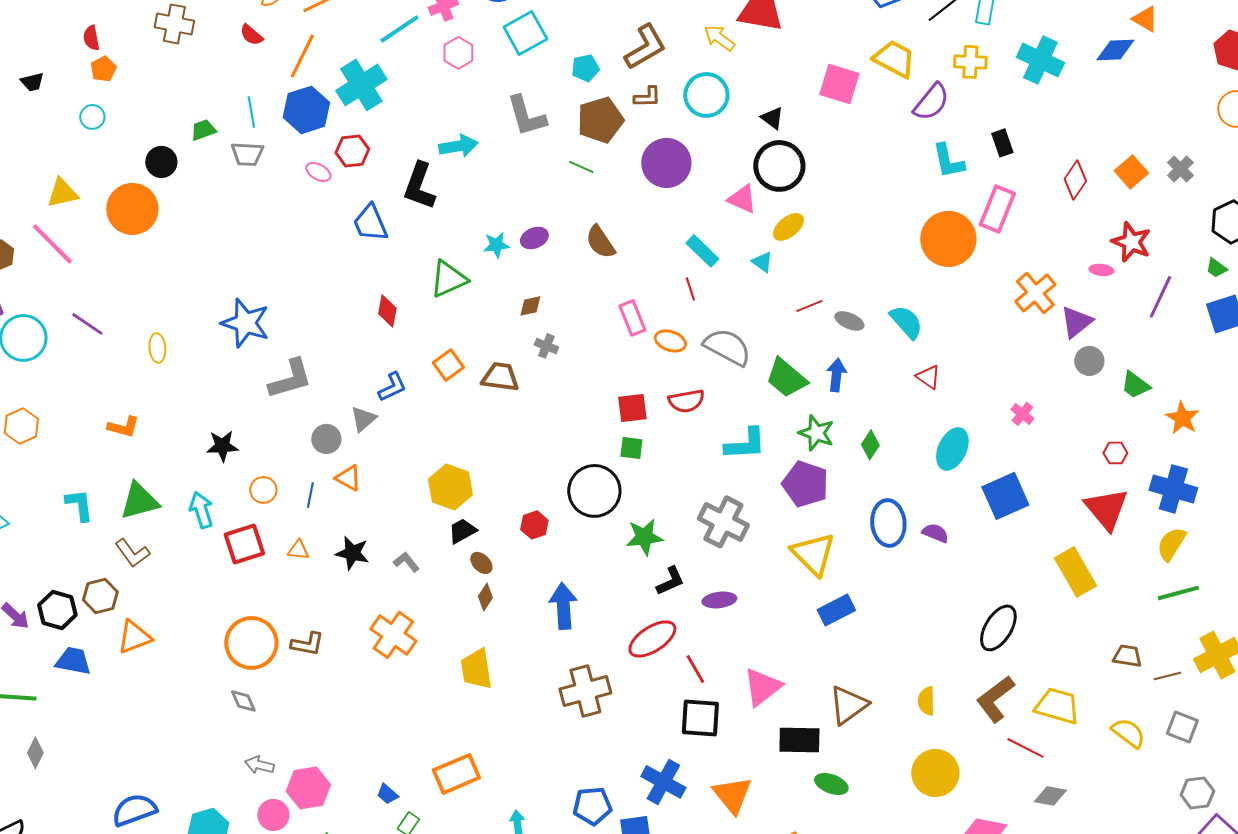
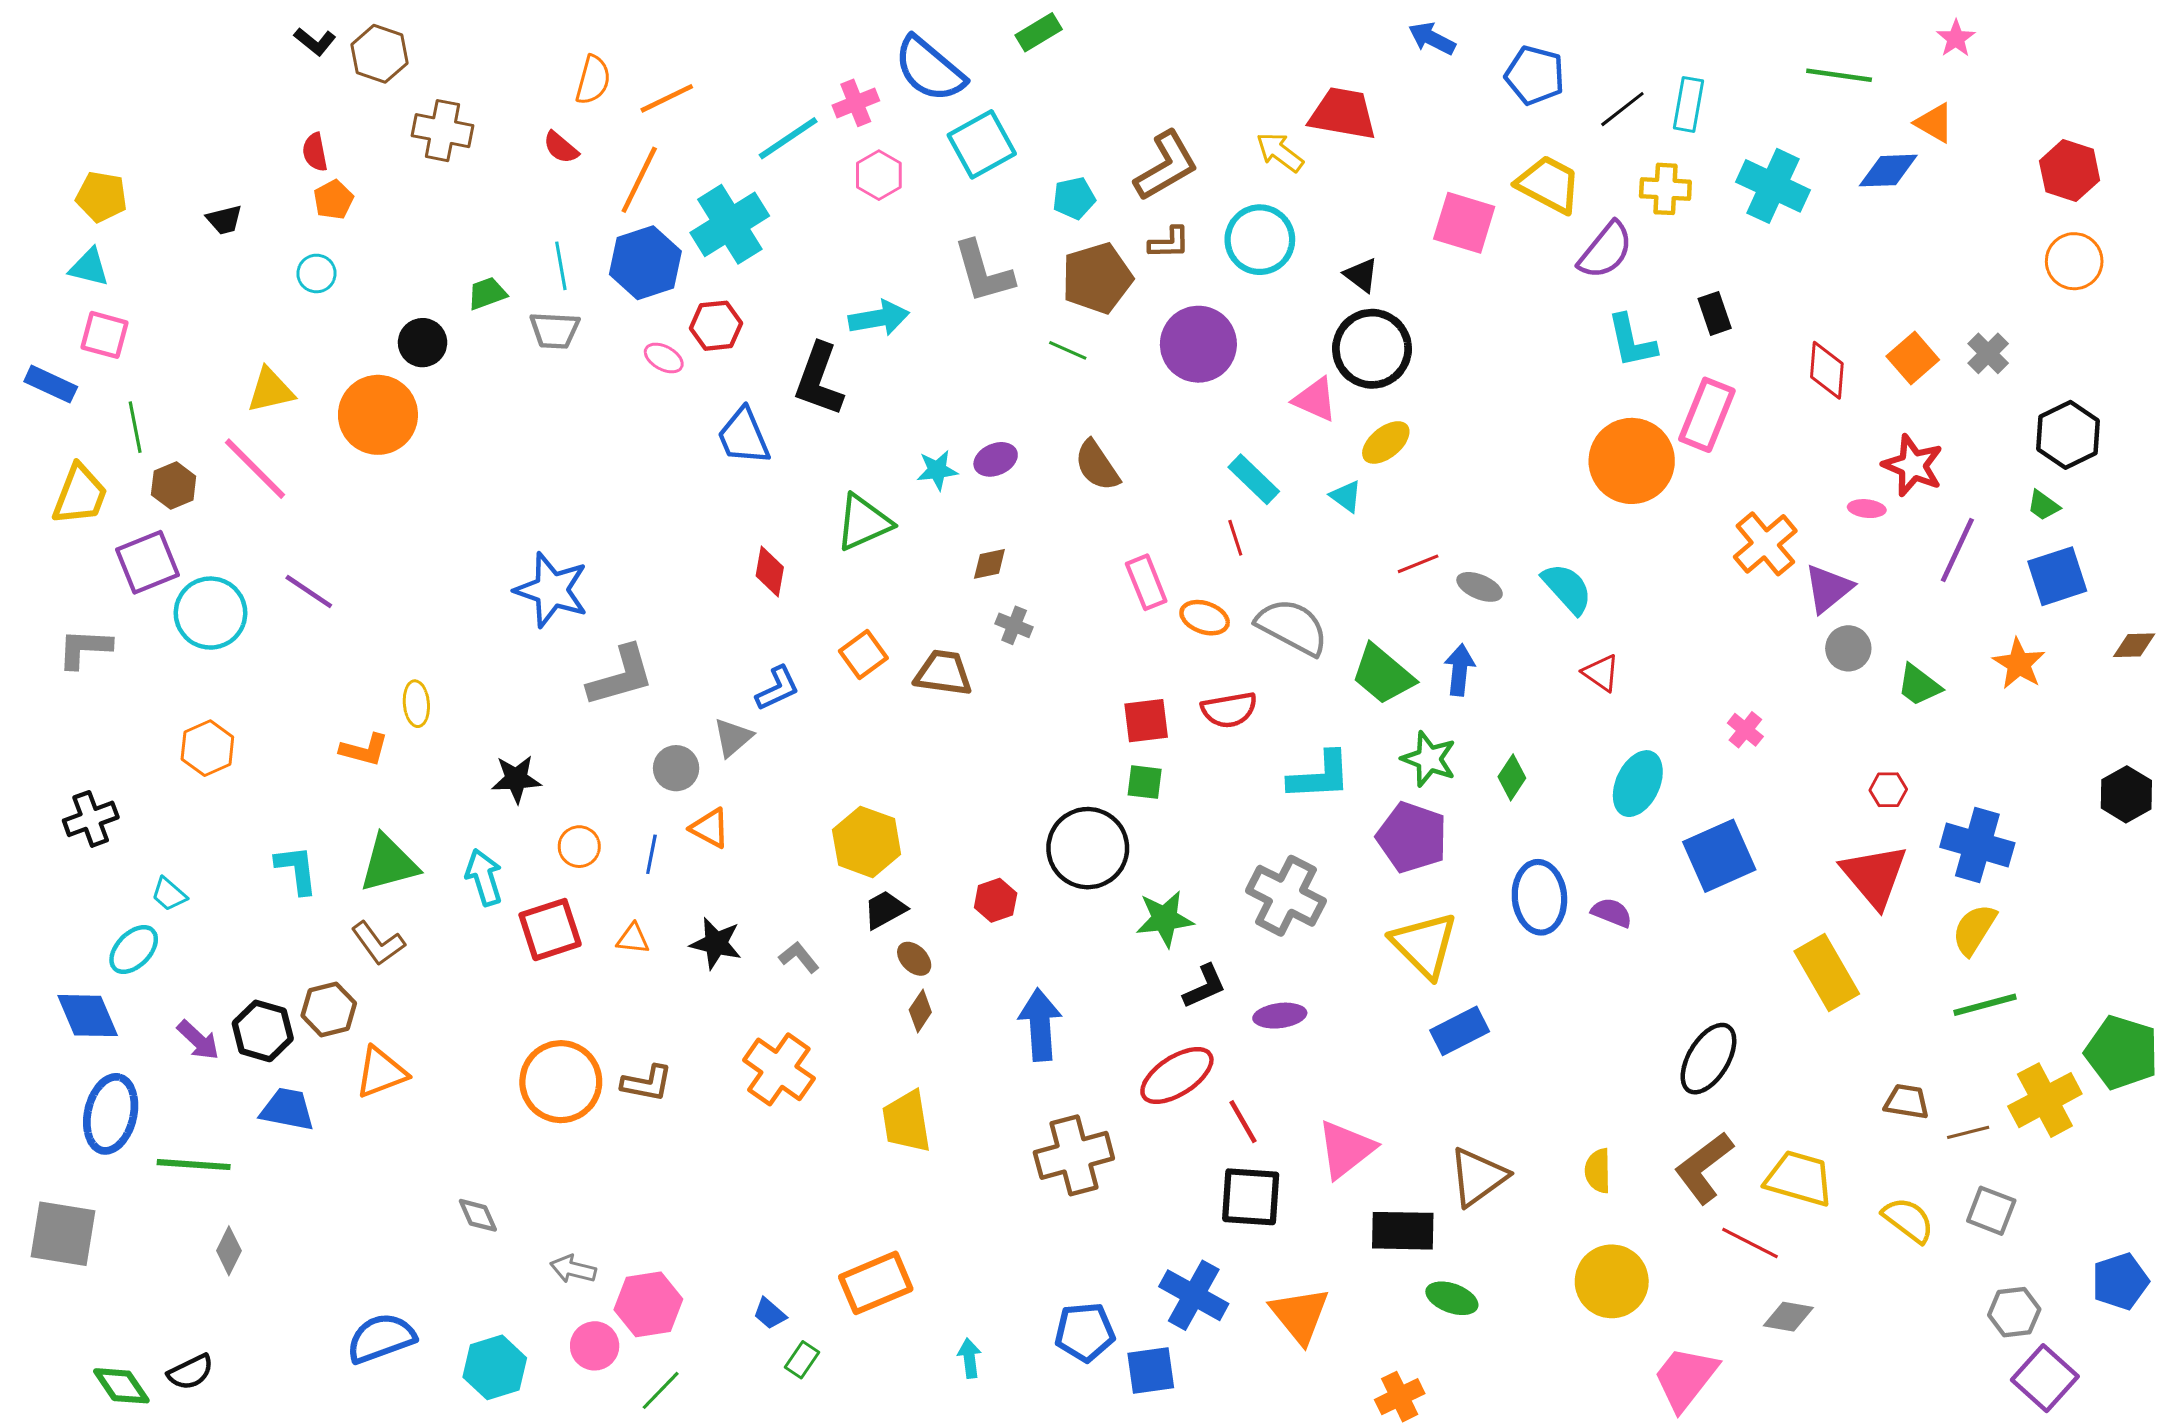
red diamond: (1075, 180) -> (1827, 370), turned -30
yellow ellipse: (157, 348) -> (416, 704), moved
orange star: (1182, 418) -> (2019, 664), moved
gray diamond: (243, 701) -> (478, 1215), moved

